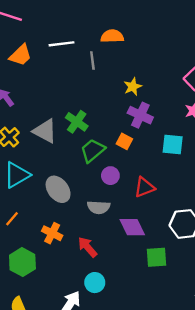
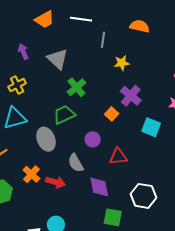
orange semicircle: (112, 36) -> (140, 26), moved
yellow star: (133, 87) -> (122, 63), moved
gray triangle: (45, 131) -> (58, 59), moved
green trapezoid: (93, 151) -> (64, 115), moved
gray semicircle: (99, 207) -> (76, 163), turned 42
red arrow: (88, 247) -> (55, 182), moved, turned 132

